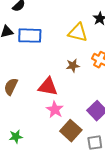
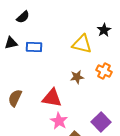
blue rectangle: (30, 36) -> (34, 47), size x0.7

